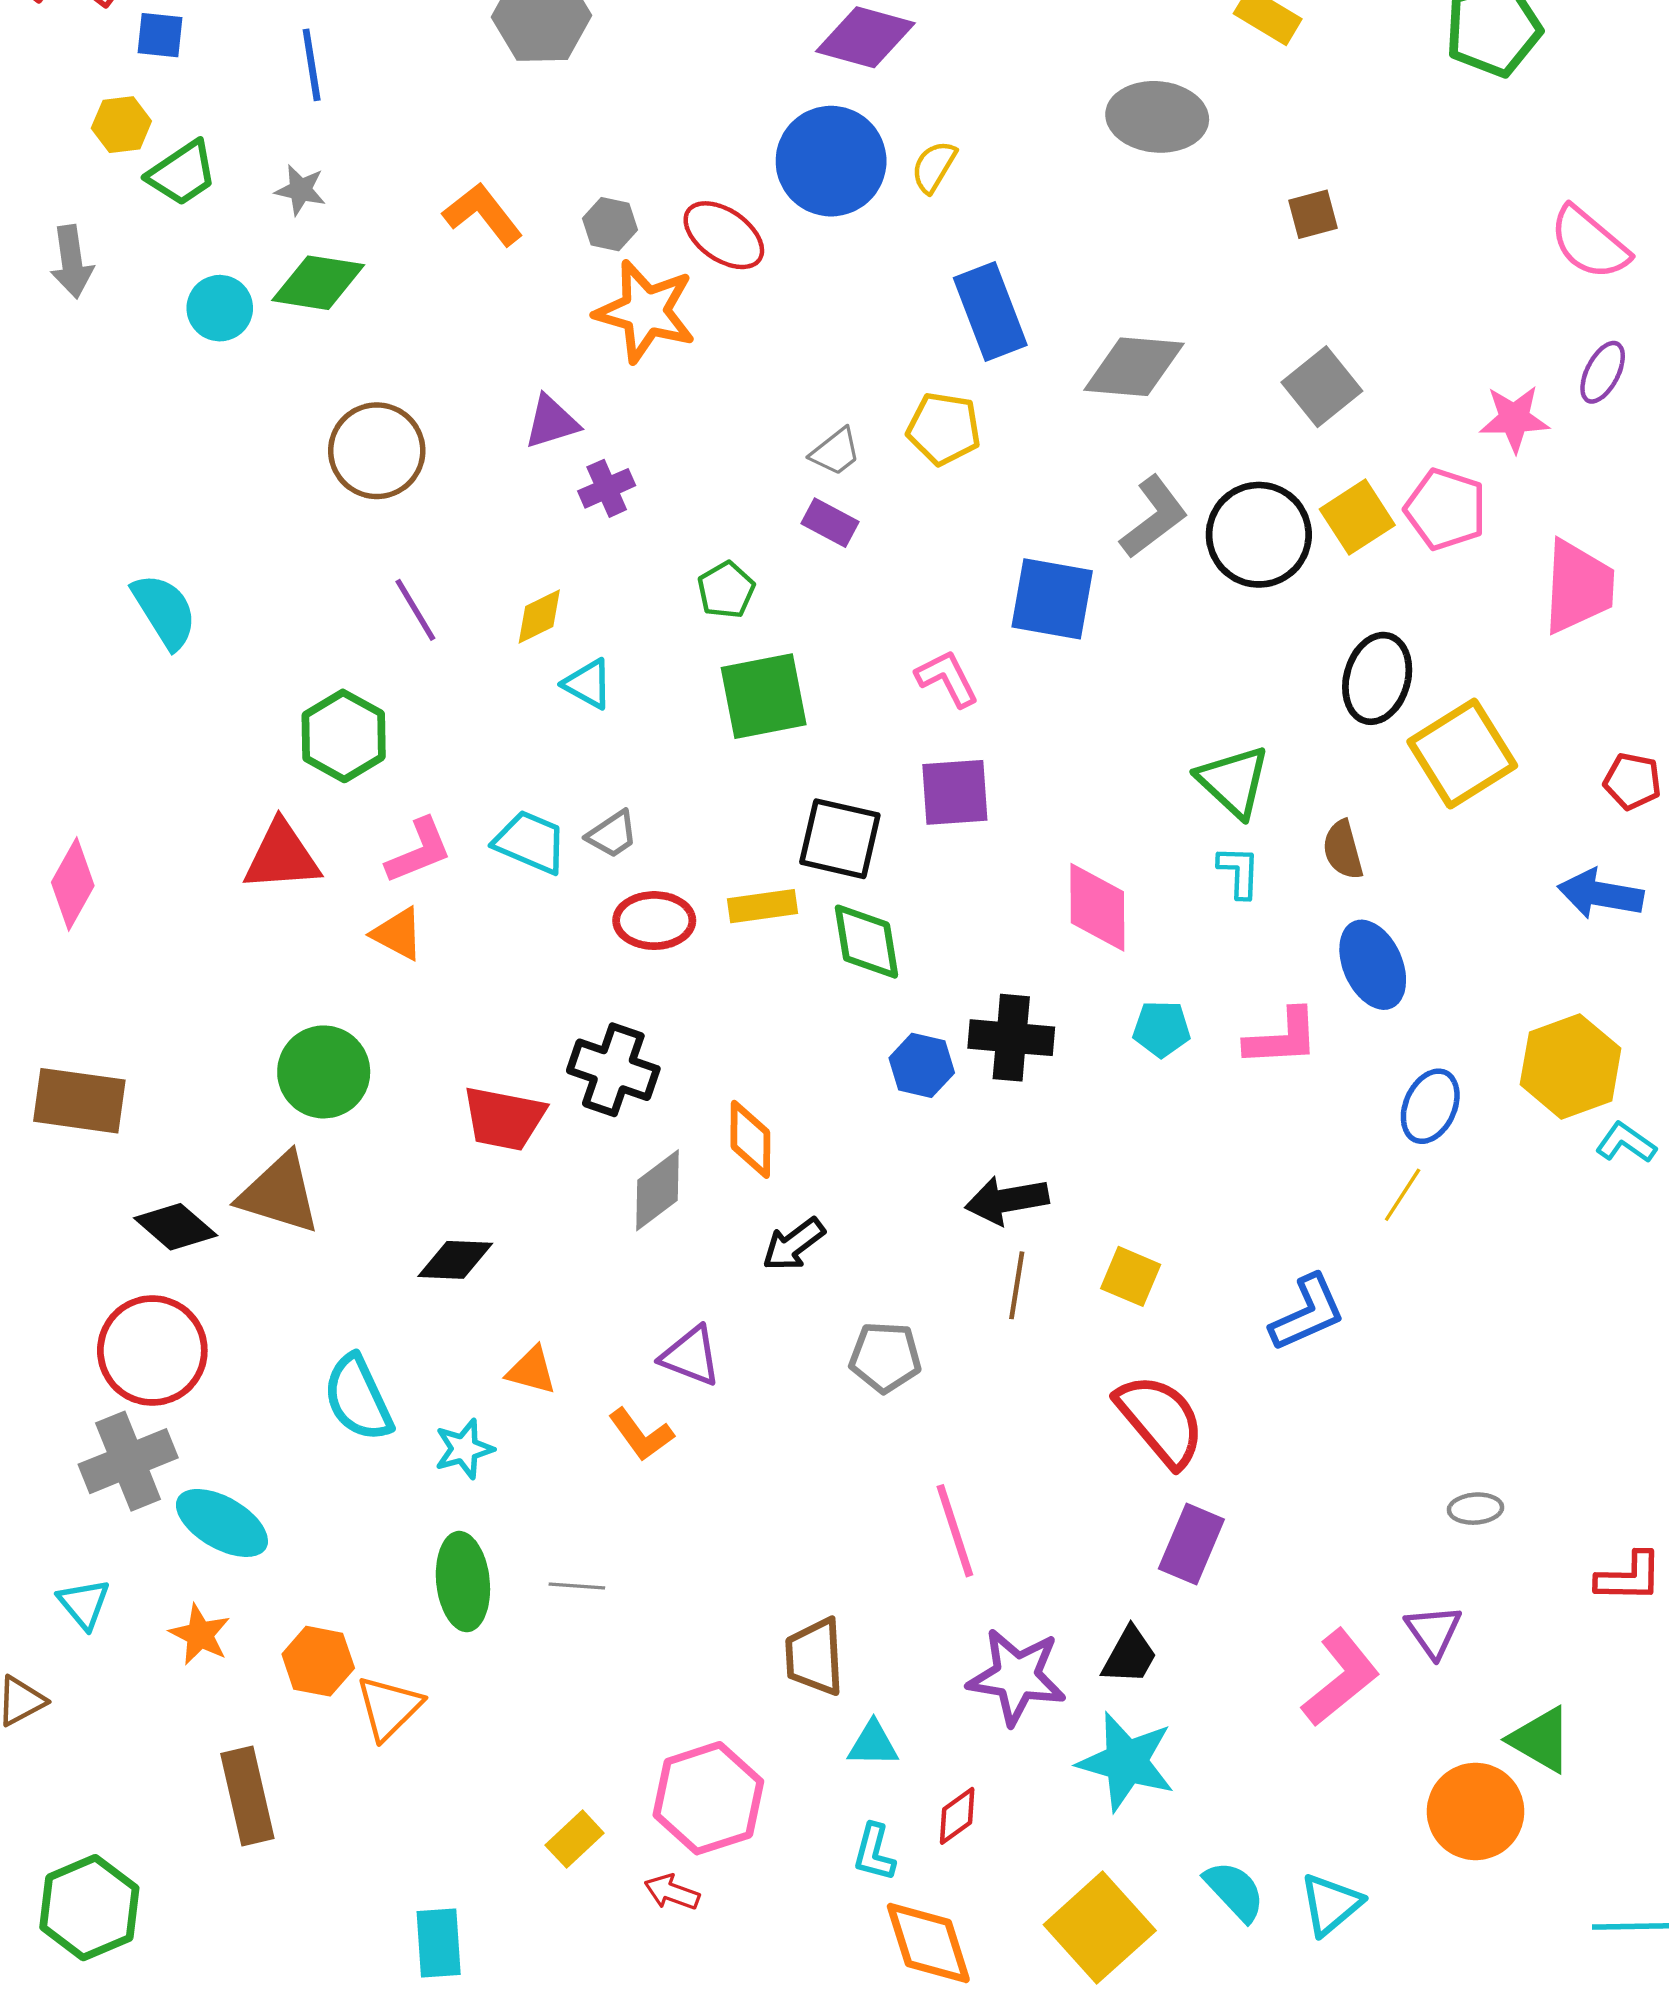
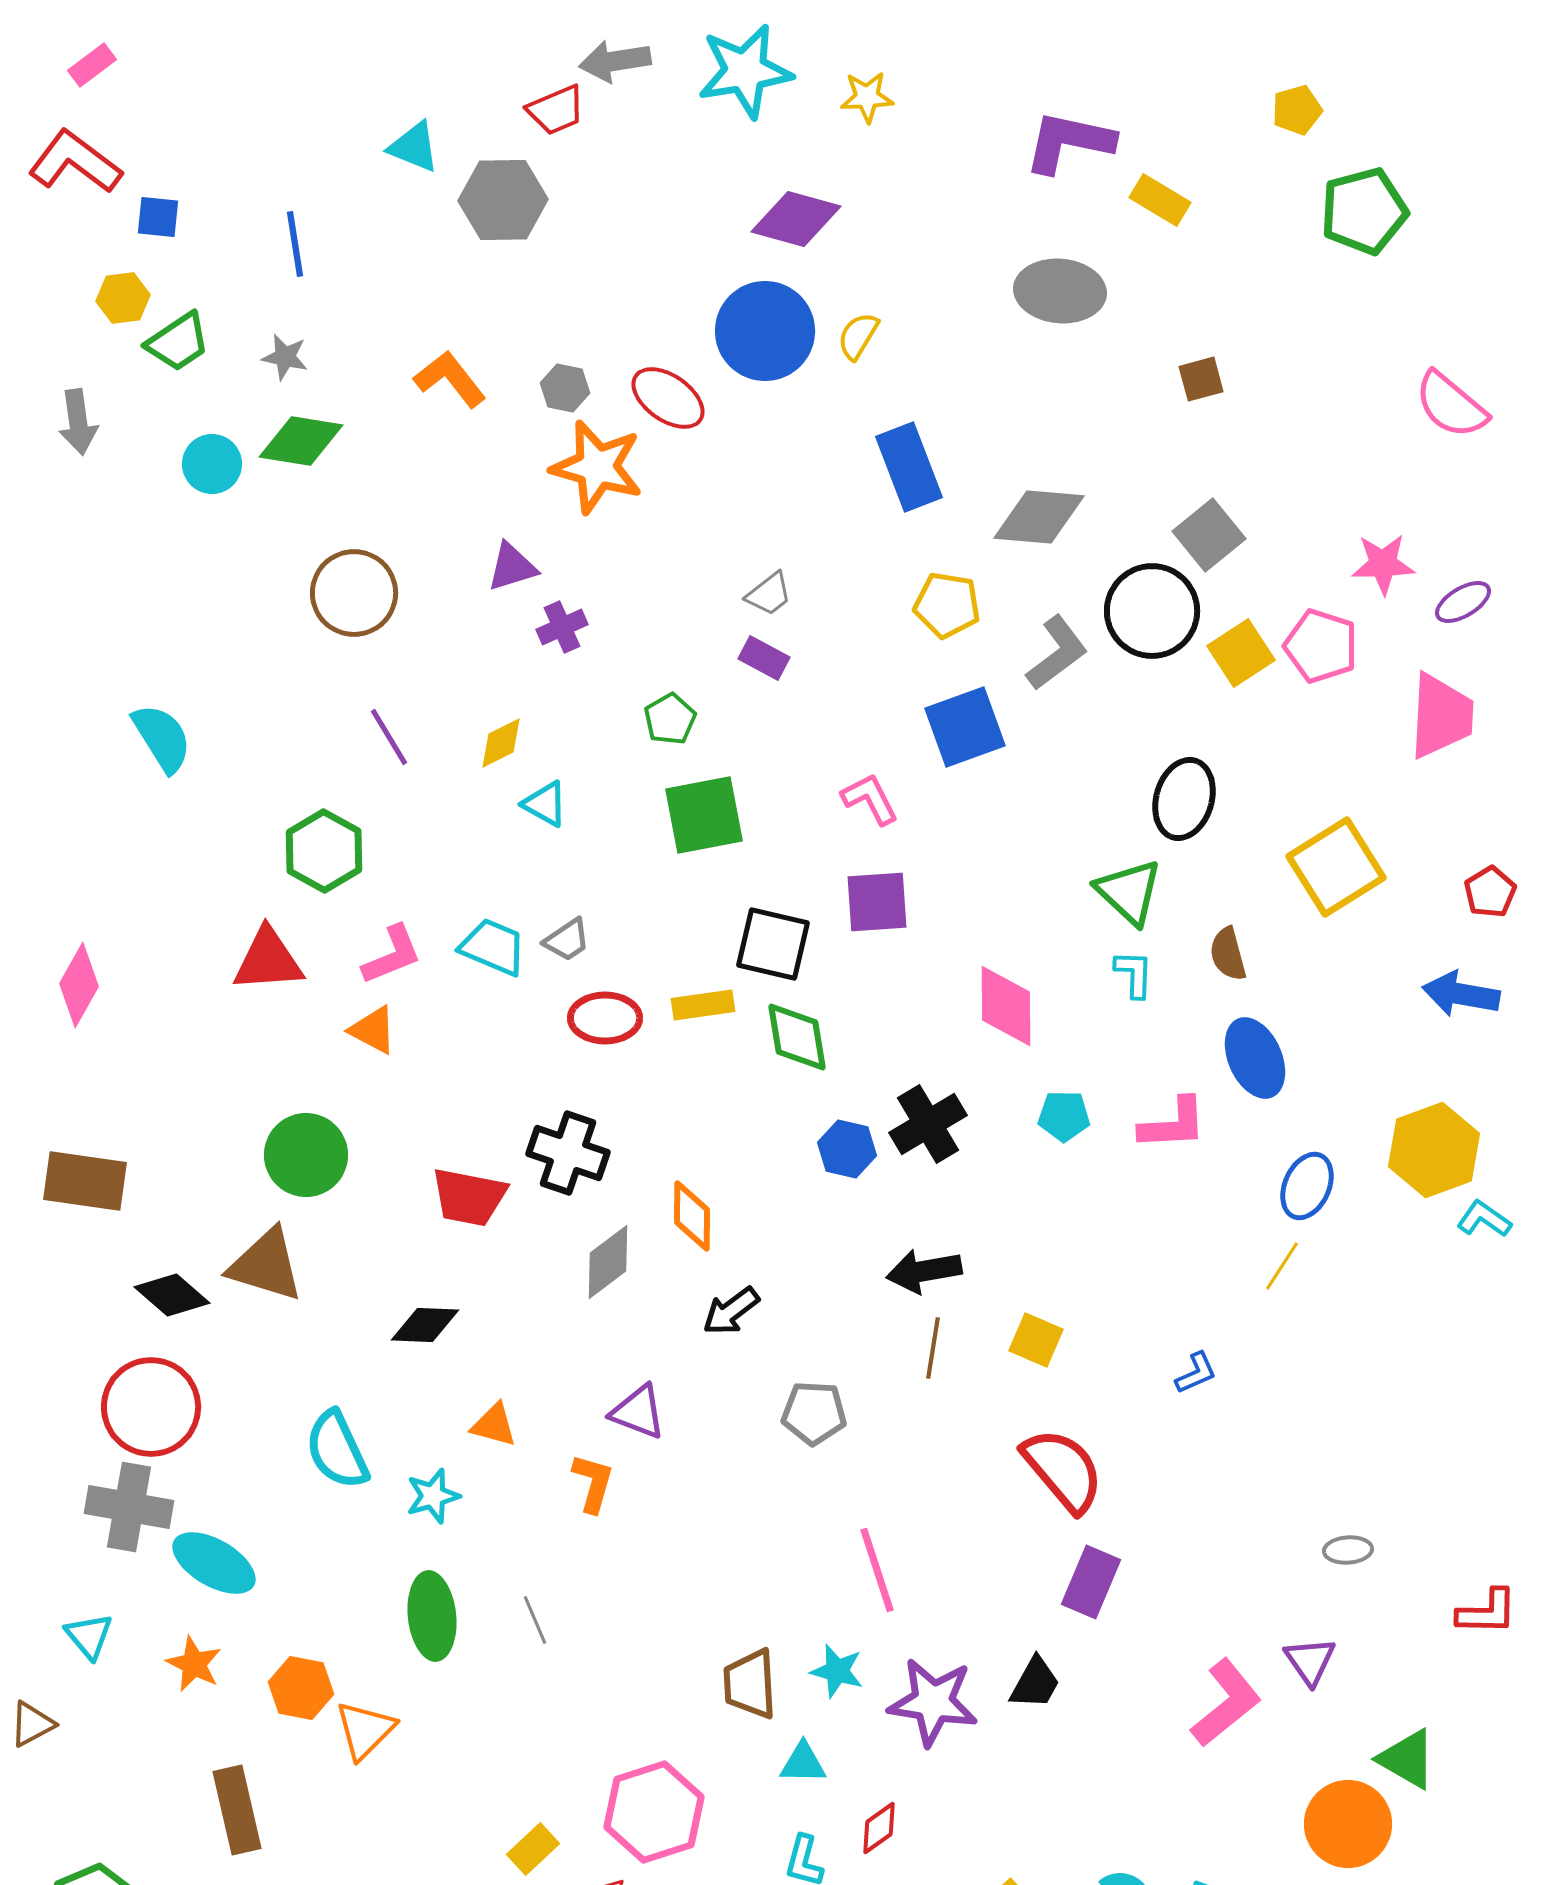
purple ellipse: (1603, 372) -> (1463, 602), moved, turned 32
yellow pentagon: (944, 429) -> (947, 605), moved
black circle: (1259, 535) -> (1152, 611), moved
blue square: (1052, 599) -> (965, 727), turned -30
black ellipse: (1377, 678) -> (1184, 799), moved
red pentagon: (1632, 781) -> (1490, 892), turned 30
black cross: (1011, 1038) -> (928, 1124), turned -36
blue L-shape: (1307, 1313) -> (1196, 1373), size x0.6
orange L-shape: (641, 1435) -> (593, 1483), turned -128
gray cross: (128, 1461) -> (129, 1507), turned 32
gray line: (577, 1586) -> (535, 1620), turned 63
cyan star: (1126, 1762) -> (837, 1671), moved, size x0.6

